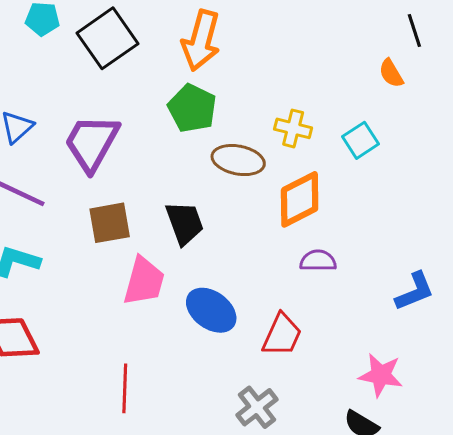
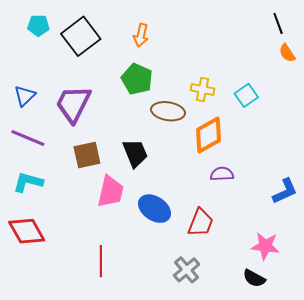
orange arrow: (201, 40) -> (141, 35), size x0.6
orange semicircle: (391, 73) -> (287, 53), moved

